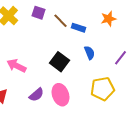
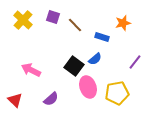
blue rectangle: (78, 28) -> (102, 37), moved
blue semicircle: (90, 53) -> (95, 59), moved, turned 72
pink ellipse: (60, 95) -> (88, 87), moved

